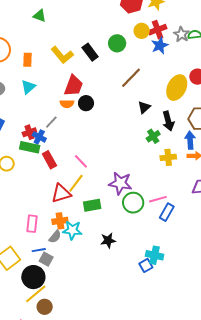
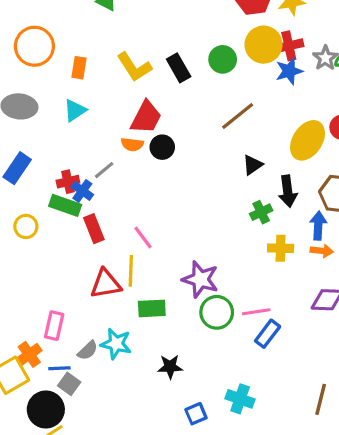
yellow circle: (142, 31) -> (264, 45), size x1.5
yellow line: (76, 183) -> (131, 271), turned -42
orange cross: (60, 221) -> (29, 354), moved, turned -35
blue square: (146, 265) -> (196, 414), moved

